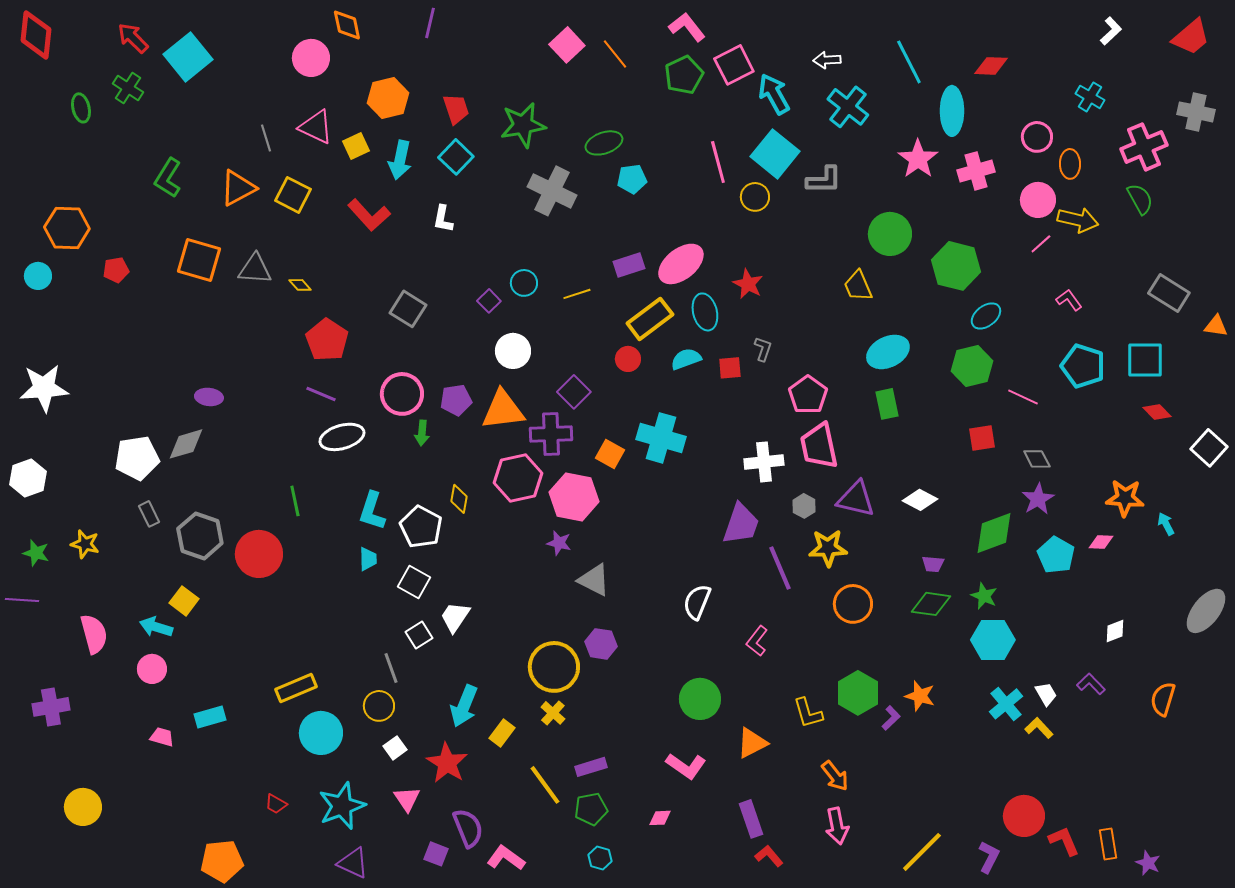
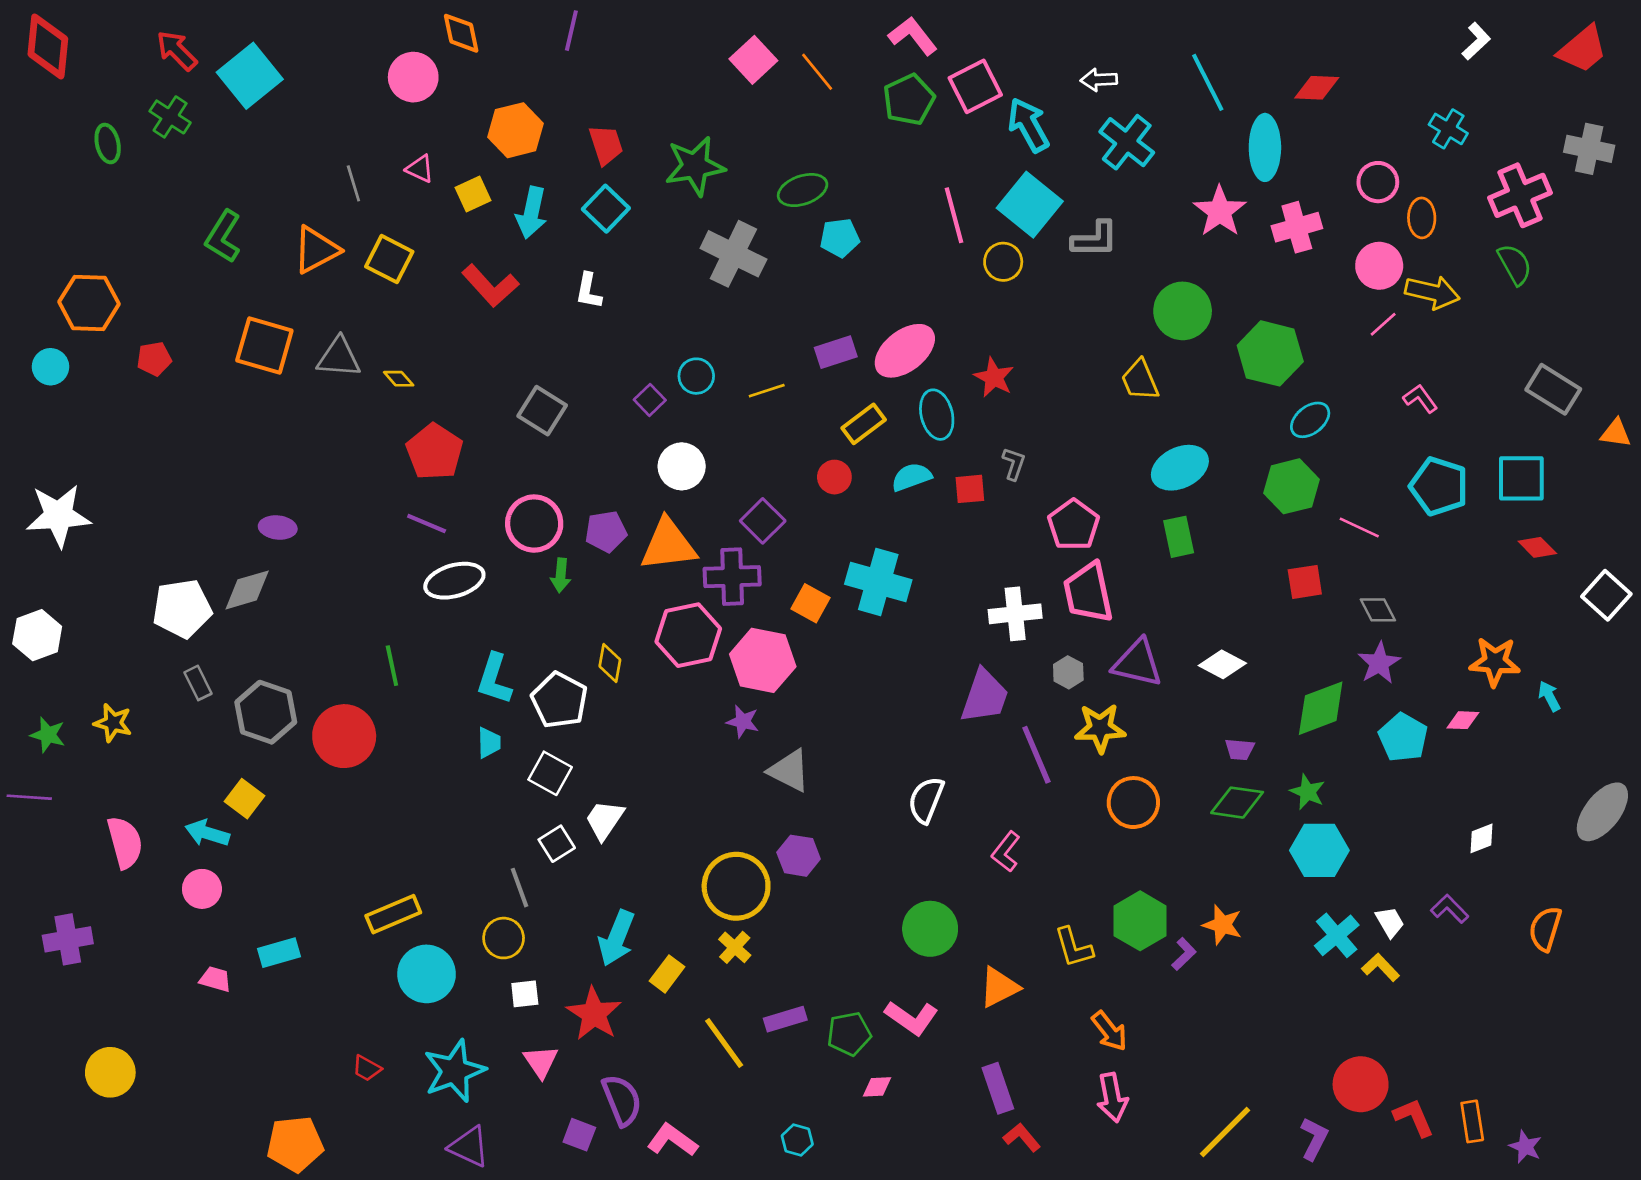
pink triangle: (316, 127) -> (420, 169), size x0.6
yellow rectangle: (650, 319) -> (864, 424), size x0.7
white square: (395, 748) -> (525, 994), turned 30
green pentagon: (591, 809) -> (849, 1034), moved

